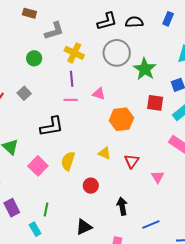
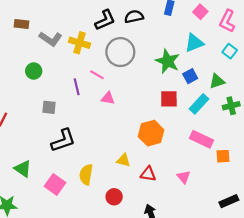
gray L-shape: (54, 31) -> (51, 39), turned 60
yellow cross: (74, 53) -> (80, 43), moved
green star: (145, 69) -> (168, 61), moved
gray square: (24, 93) -> (49, 107), moved, turned -32
pink line: (71, 100) -> (97, 75), moved, turned 40
orange hexagon: (121, 119) -> (151, 133), moved
red triangle: (132, 161) -> (148, 174), moved, turned -49

